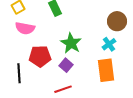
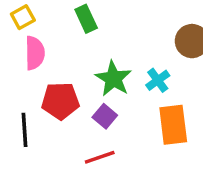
pink semicircle: (25, 28) -> (35, 53), turned -102
cyan cross: (109, 44) -> (158, 80), moved

